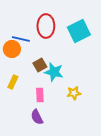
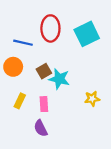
orange circle: (12, 49) -> (13, 67), moved
yellow rectangle: (13, 82) -> (20, 101), moved
yellow star: (74, 93) -> (92, 99), moved

